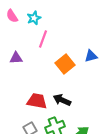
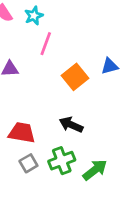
red trapezoid: (37, 101) -> (22, 133), moved

